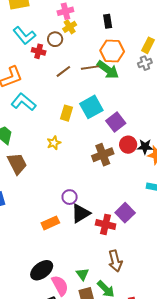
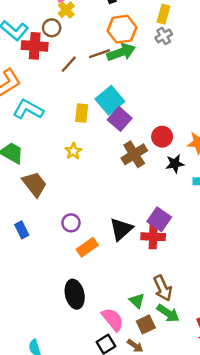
red cross: (39, 51) -> (35, 46), size x1.5
green arrow: (108, 70) -> (121, 52), turned -45
purple square: (116, 122) -> (120, 119), moved
black star: (145, 147) -> (175, 164), moved
purple circle: (70, 197) -> (71, 223), moved
purple square: (125, 213) -> (159, 219), moved
brown arrow: (115, 261) -> (163, 288), moved
black ellipse: (42, 270) -> (75, 294), moved, turned -55

